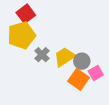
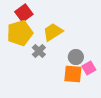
yellow trapezoid: (65, 57) -> (53, 32), moved
orange square: (79, 79) -> (73, 74), turned -30

